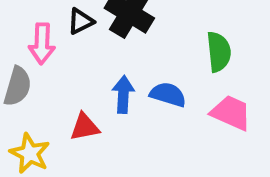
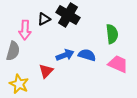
blue arrow: (123, 94) -> (65, 55), turned 66
red triangle: (85, 127) -> (46, 71), turned -35

